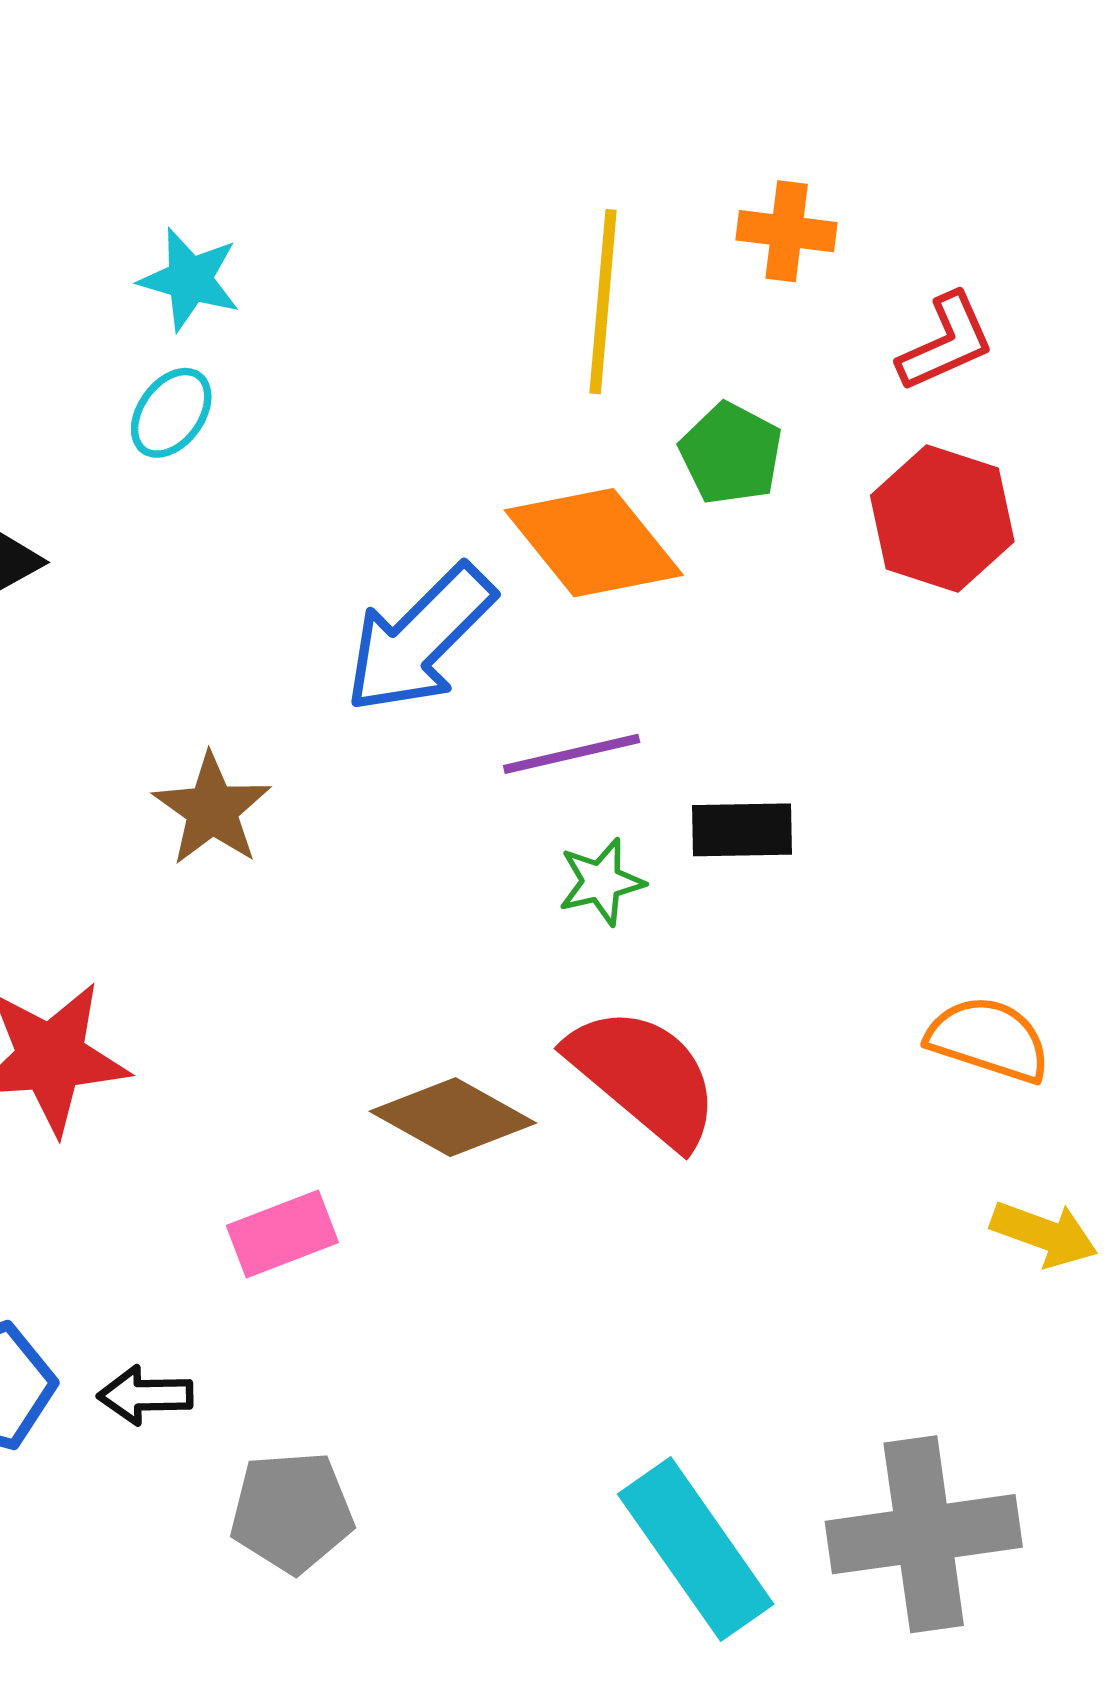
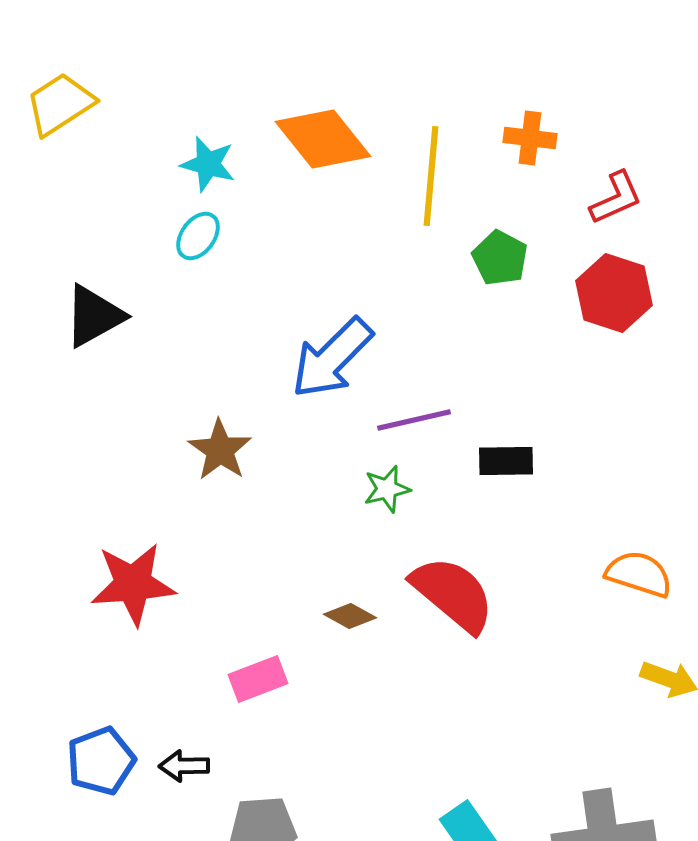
orange diamond: (594, 543) -> (323, 139), moved
green star: (601, 882) -> (387, 489), moved
brown diamond: (453, 1117) -> (350, 616), size x0.6

